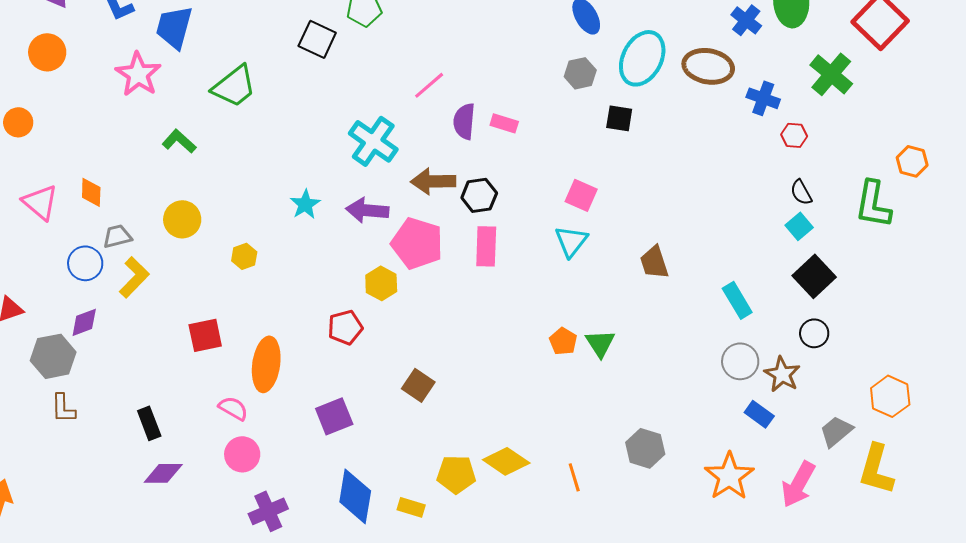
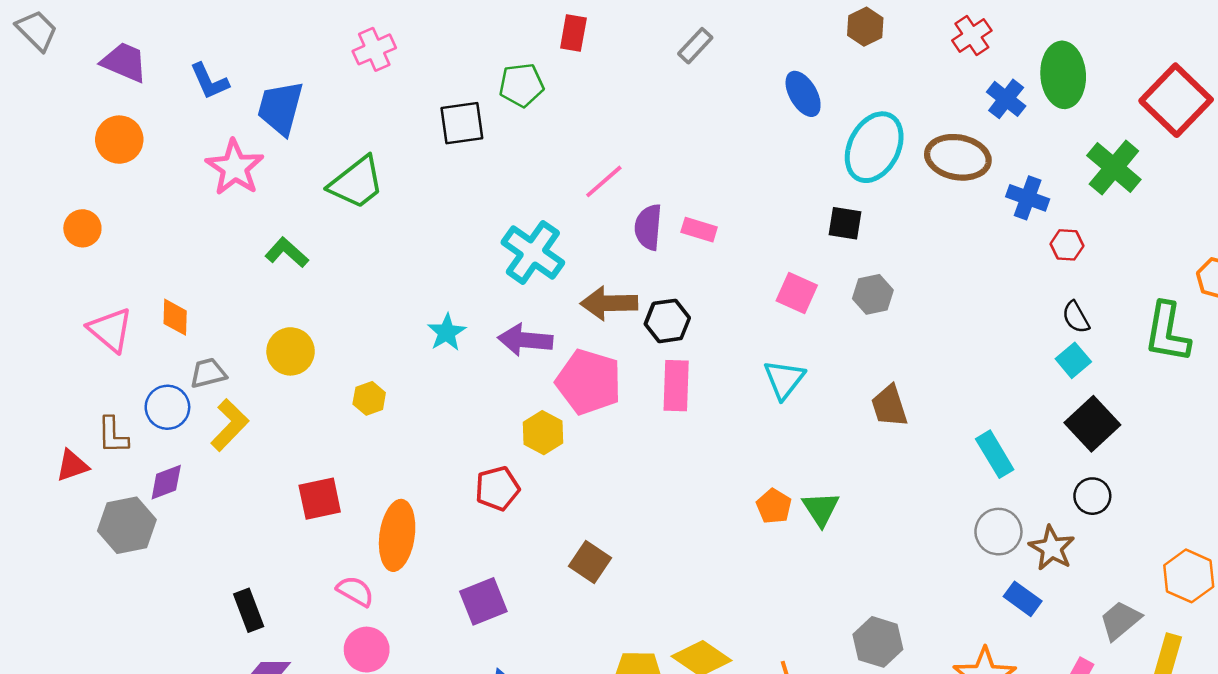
black square: (317, 39) -> (462, 123), turned -33
gray hexagon: (580, 73) -> (873, 294), moved
pink square: (581, 195) -> (797, 293), moved
brown L-shape: (63, 408) -> (113, 435), moved

